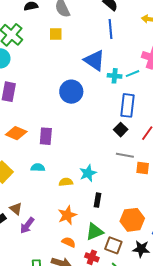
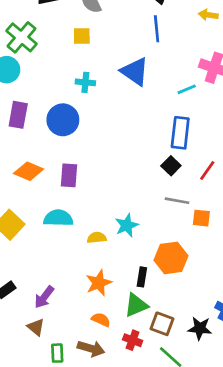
cyan cross: (115, 76) -> (85, 82), moved
blue circle: (71, 92) -> (63, 120), moved
cyan semicircle: (38, 168) -> (58, 218), size x1.5
black rectangle: (97, 200) -> (142, 277), moved
brown triangle: (16, 209) -> (36, 327), moved
orange hexagon: (132, 220) -> (171, 258), moved

